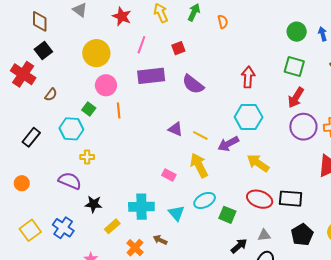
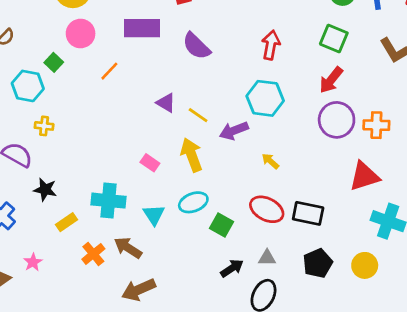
orange line: (119, 110) -> (109, 71), moved, turned 42
yellow arrow: (258, 163) -> (270, 161), size x0.6
brown arrow: (160, 240) -> (128, 248), size x1.5

